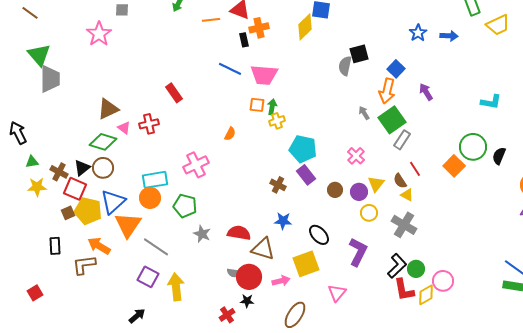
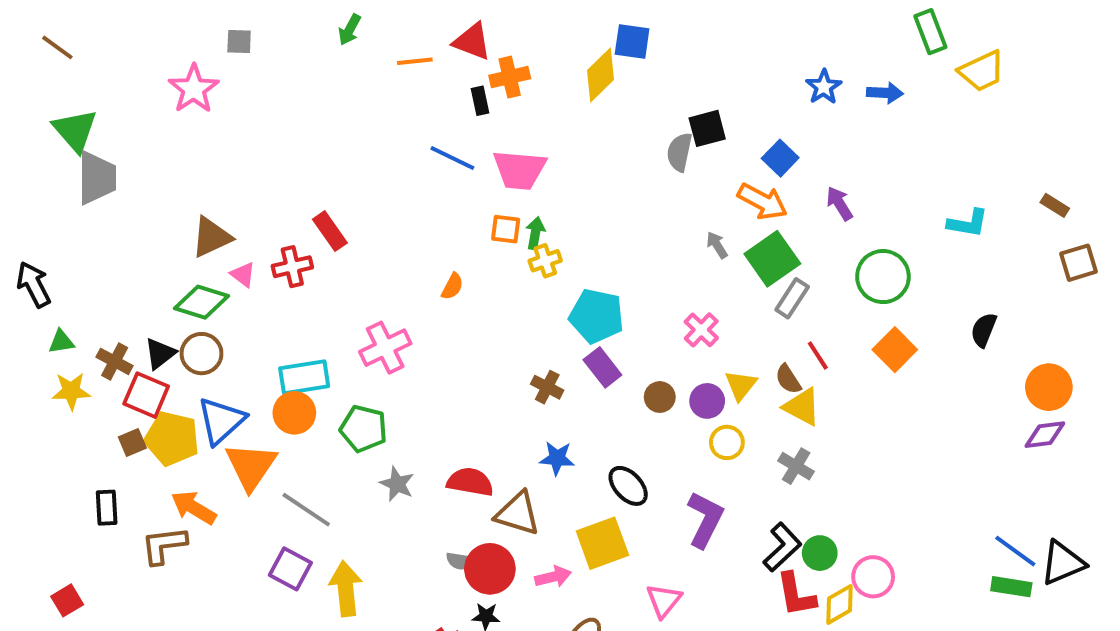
orange arrow: (387, 91) -> (762, 201), turned -75
red rectangle: (174, 93) -> (330, 231), moved
green circle: (473, 147) -> (883, 277), moved
yellow triangle: (407, 195) -> (802, 407), size x1.5
gray cross: (404, 225) -> (796, 466), size x0.7

